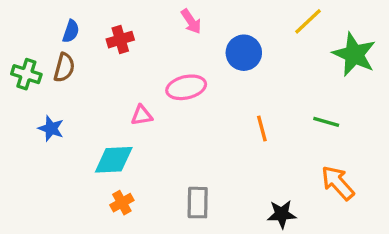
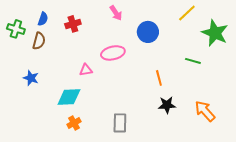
green cross: (26, 74) -> (16, 29), moved
green line: (326, 122) -> (193, 61), moved
black star: (282, 214) -> (167, 105), moved

